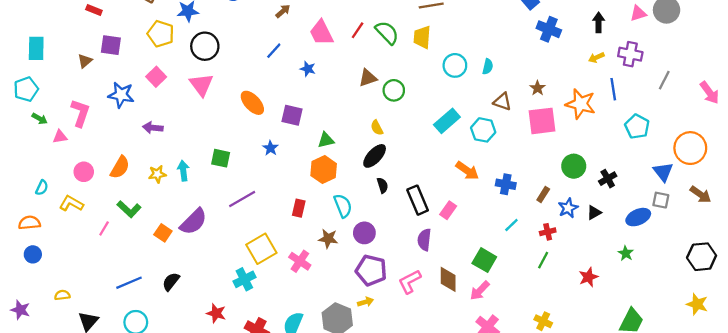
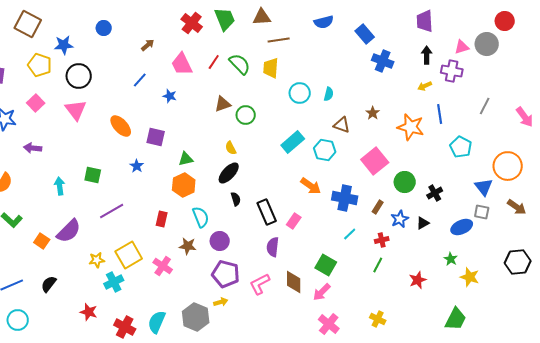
purple cross: (630, 54) -> (452, 71), moved
pink square: (542, 121) -> (375, 161), moved, turned -32
yellow star: (157, 174) -> (97, 260), moved
blue cross: (506, 184) -> (345, 198), size x1.4
yellow star: (697, 304) -> (470, 277), moved

